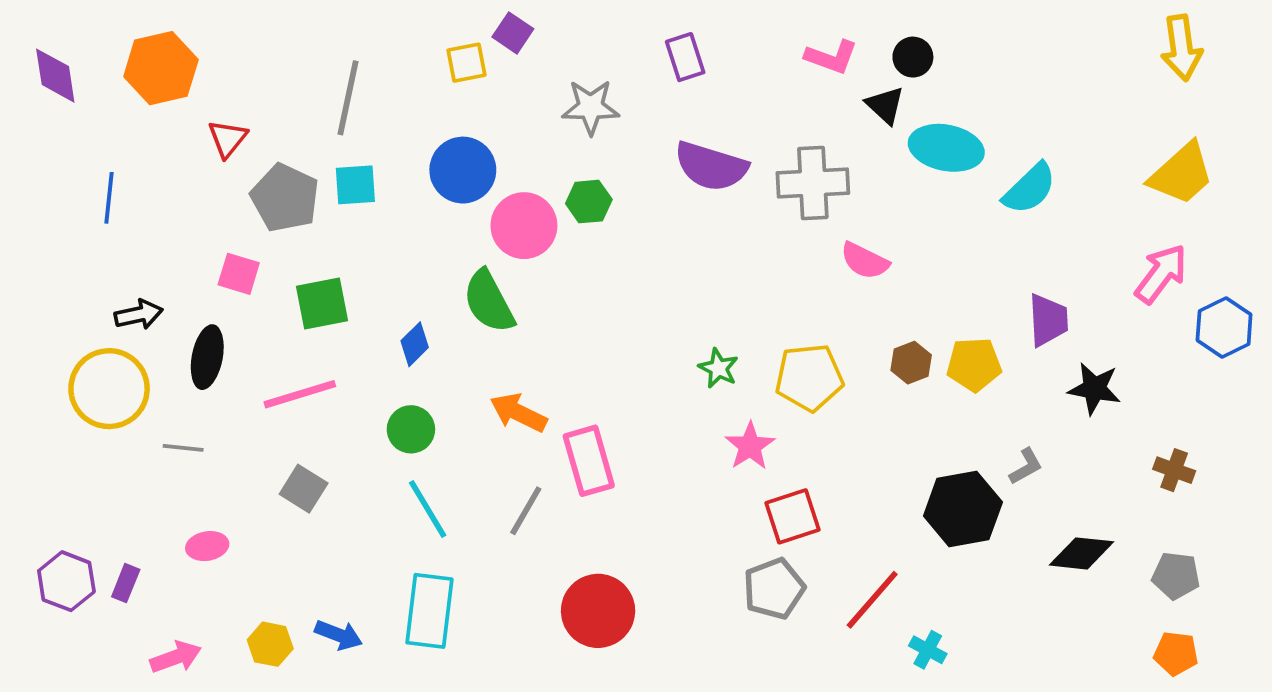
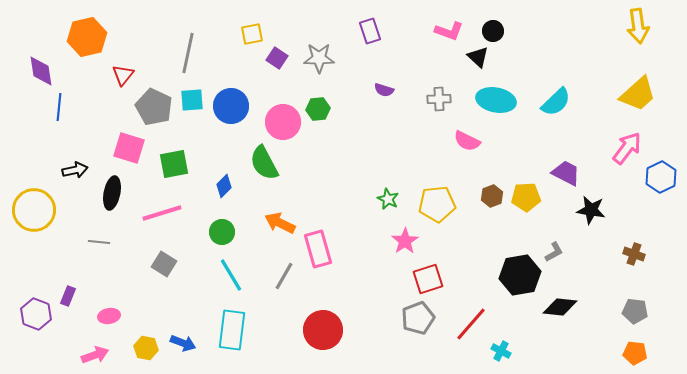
purple square: (513, 33) -> (277, 58), moved
purple diamond: (55, 76) -> (41, 71), moved
cyan ellipse: (946, 148) -> (496, 100), moved
purple semicircle: (711, 166) -> (384, 90), size x0.5
blue circle: (463, 170) -> (231, 106), moved
gray cross: (813, 183) -> (439, 99), size x0.6
pink square: (239, 274) -> (129, 148), size x1.4
purple trapezoid: (1048, 320) -> (566, 173), turned -60
yellow circle: (109, 389) -> (34, 210), moved
pink ellipse: (207, 546) -> (109, 316), moved
black diamond: (1081, 553) -> (560, 307), moved
purple rectangle: (126, 583) -> (68, 296), moved

